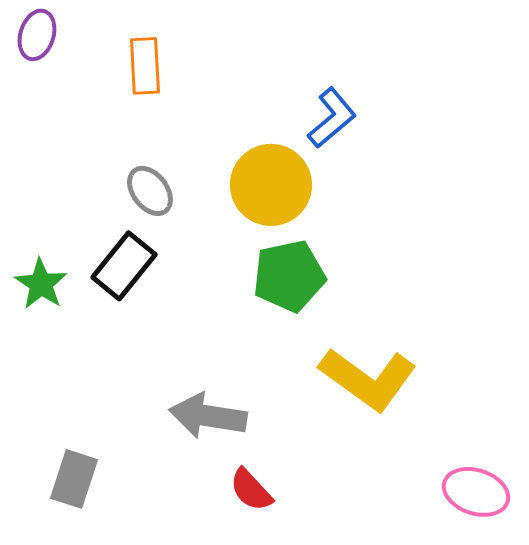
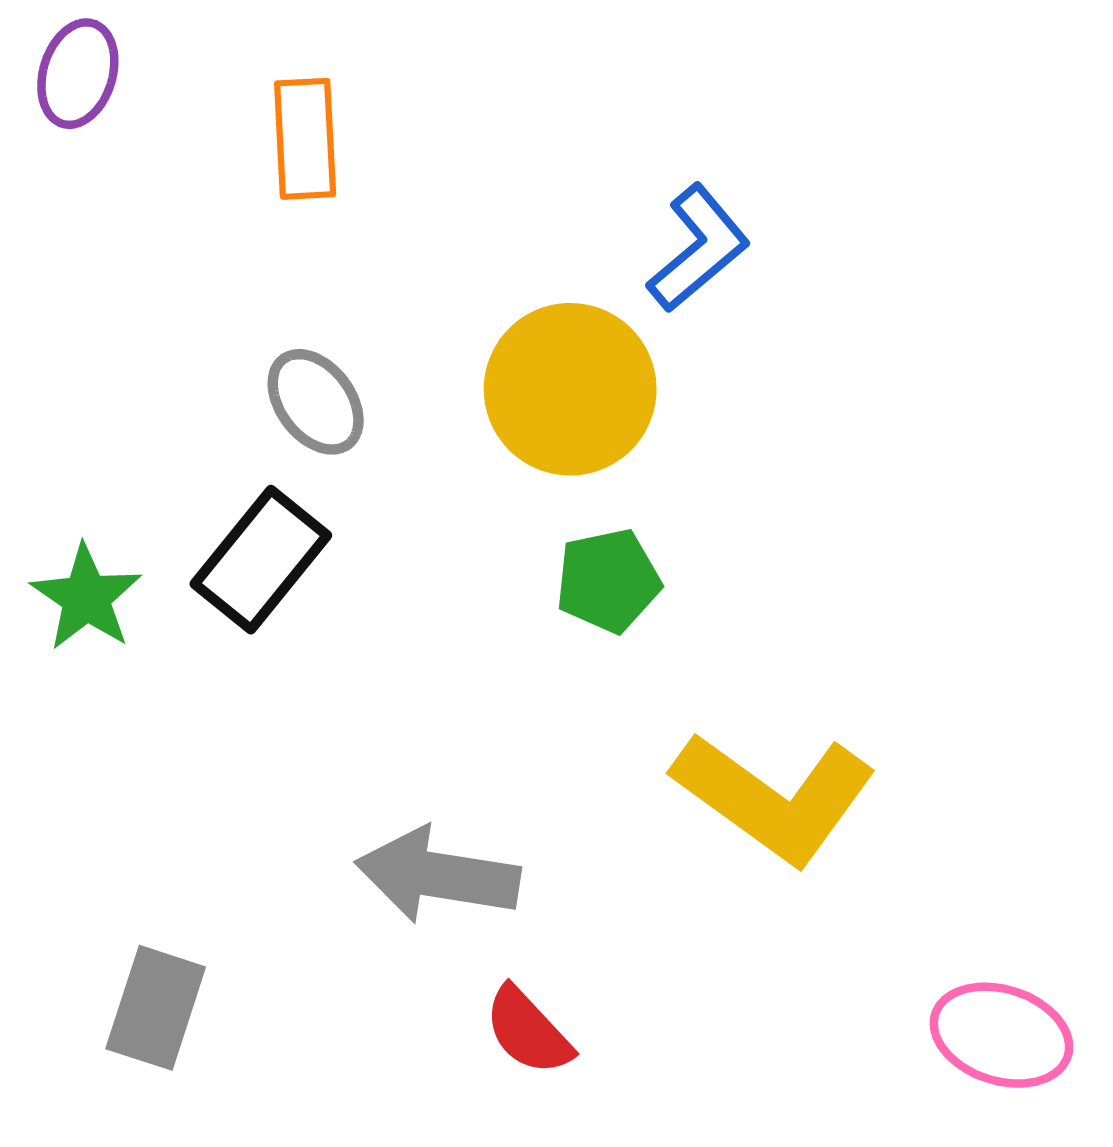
green pentagon: (289, 276) -> (608, 581), size x0.7

